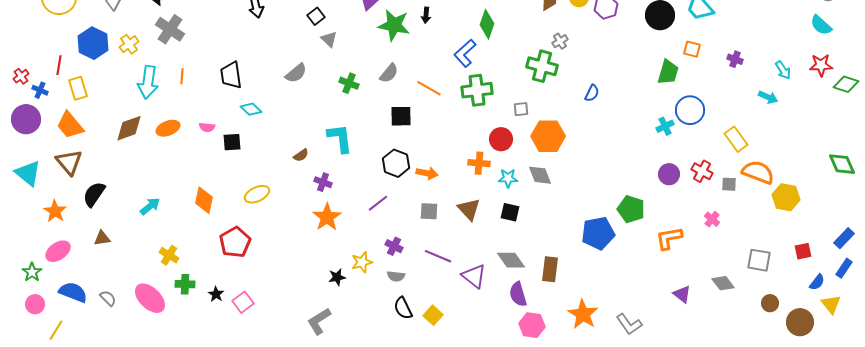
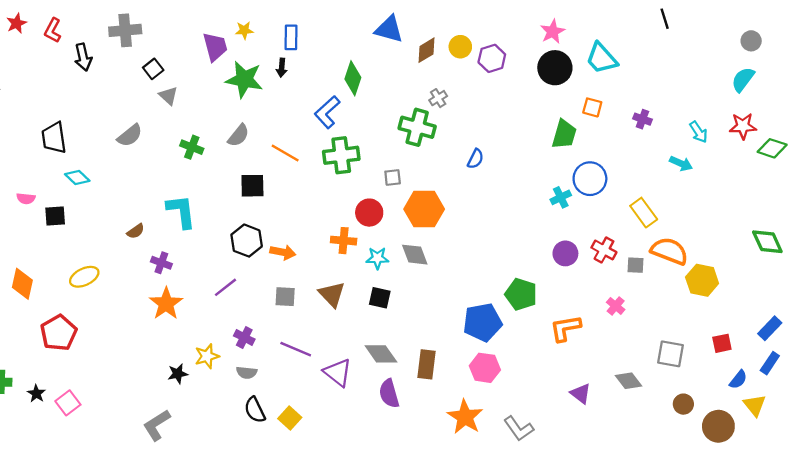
cyan semicircle: (821, 25) -> (743, 79), turned 85
pink hexagon: (532, 325) -> (485, 368), moved

